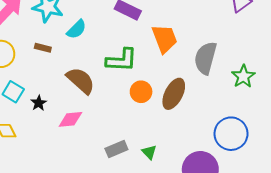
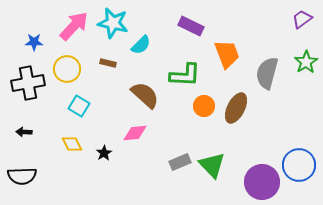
green star: (243, 76) -> (306, 62), moved
black star: (39, 103) -> (104, 153), moved
blue circle: (231, 134) -> (299, 165), moved
green triangle: (149, 152) -> (212, 165), size x1.8

